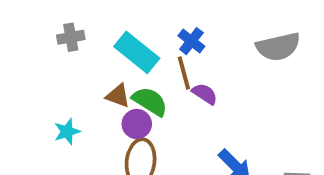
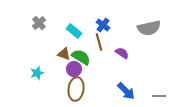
gray cross: (71, 37) -> (39, 23), turned -32
cyan rectangle: (137, 52) -> (74, 31), size x0.7
purple semicircle: (205, 94) -> (122, 53), moved

